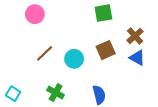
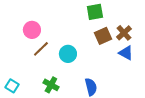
pink circle: (35, 14) -> (32, 30), moved
brown square: (106, 50) -> (103, 36), moved

